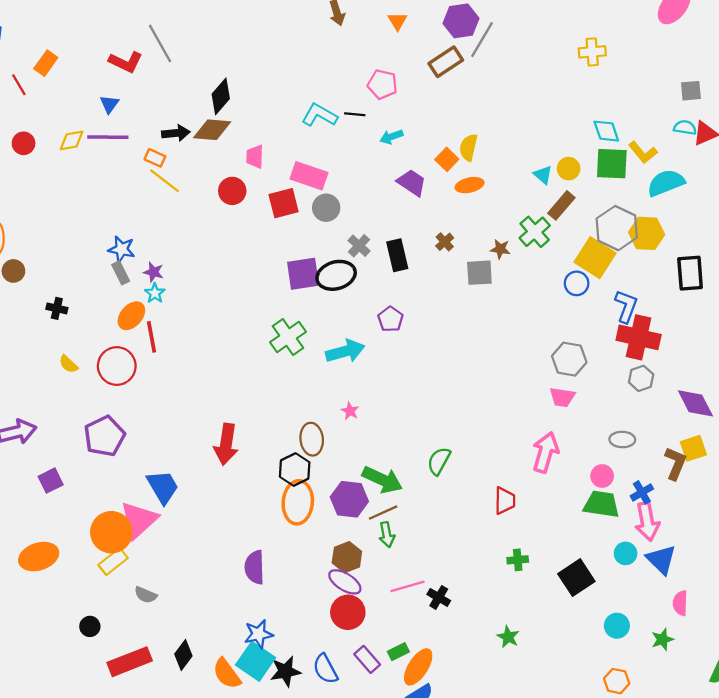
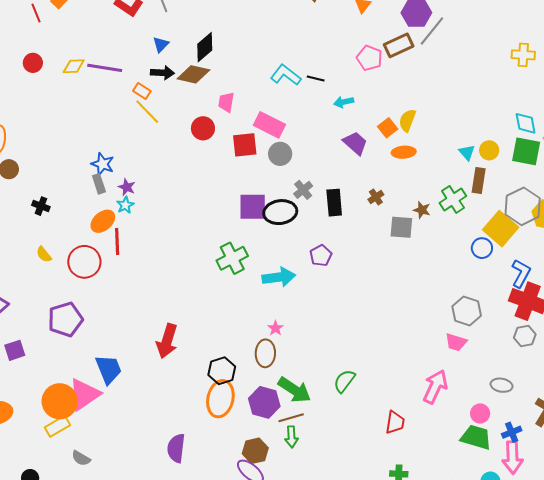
pink pentagon: (382, 84) -> (369, 58), moved
blue triangle: (109, 104) -> (161, 44), moved
brown rectangle: (561, 205) -> (479, 181), turned -40
brown ellipse: (312, 439) -> (265, 353), moved

